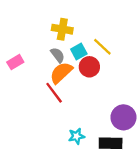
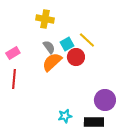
yellow cross: (62, 29) -> (45, 19), moved
red line: (54, 93) -> (14, 79), moved, turned 42

